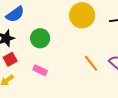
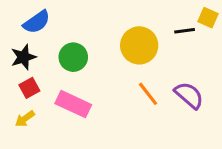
yellow circle: (82, 15) -> (139, 45), moved
pink rectangle: (40, 70) -> (73, 104), size x1.6

